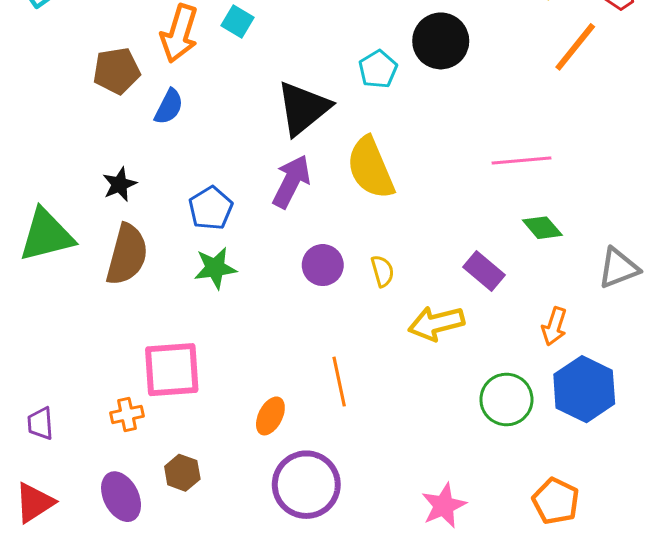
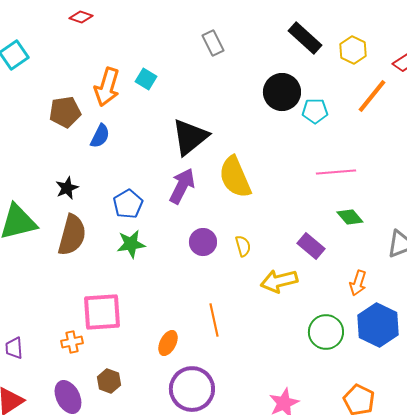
cyan pentagon: (378, 69) -> (315, 111), moved, turned 30

